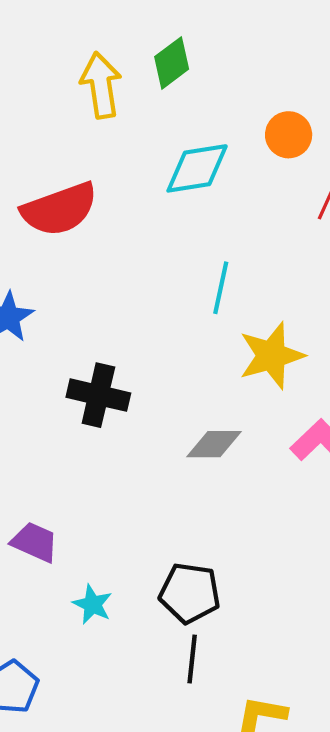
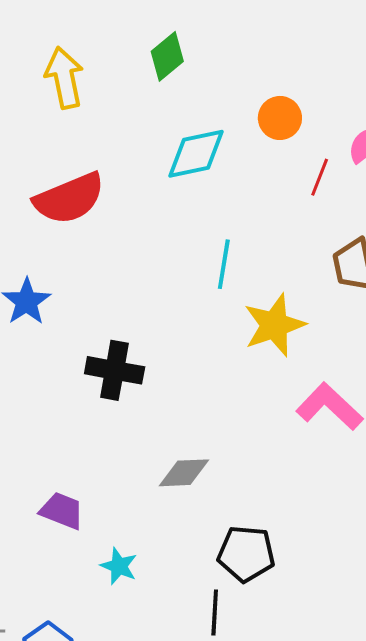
yellow arrow: (101, 85) -> (64, 78), moved
gray diamond: (214, 444) -> (184, 473), moved
black pentagon: (190, 593) -> (246, 554), moved

